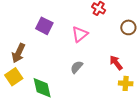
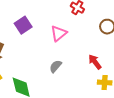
purple square: (44, 26) -> (23, 25), turned 30

